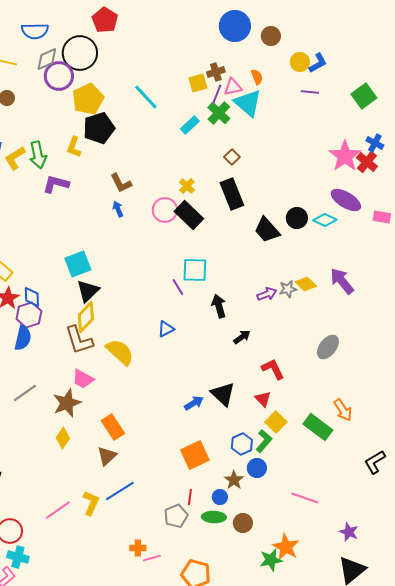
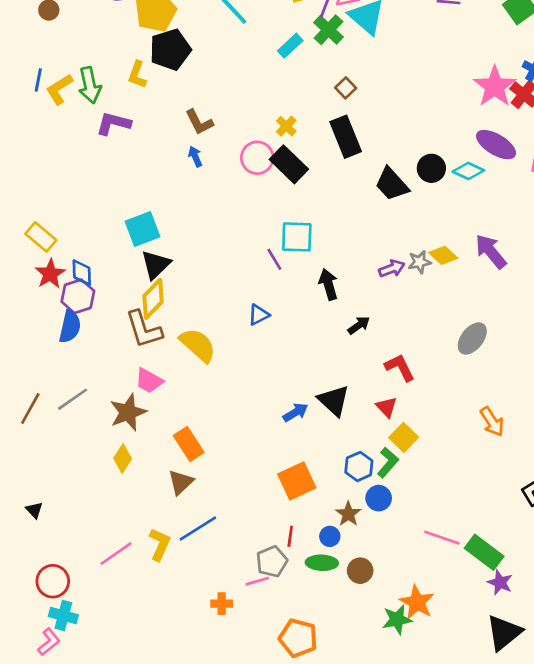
green rectangle: (318, 427) -> (484, 552), moved
pink line: (152, 558) -> (257, 581), moved

